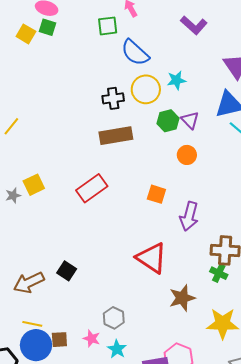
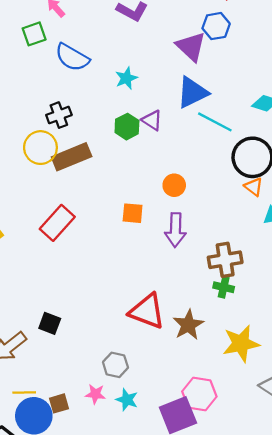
yellow circle: (146, 89) -> (40, 148), moved
orange circle: (187, 155) -> (174, 185), moved
red triangle: (152, 258) -> (147, 311), moved

